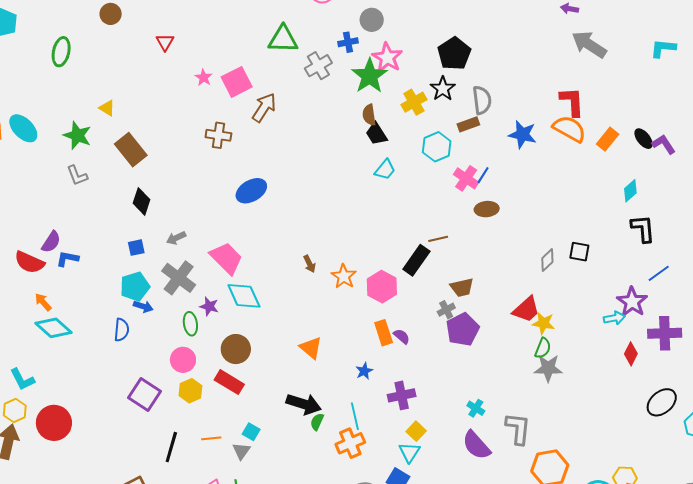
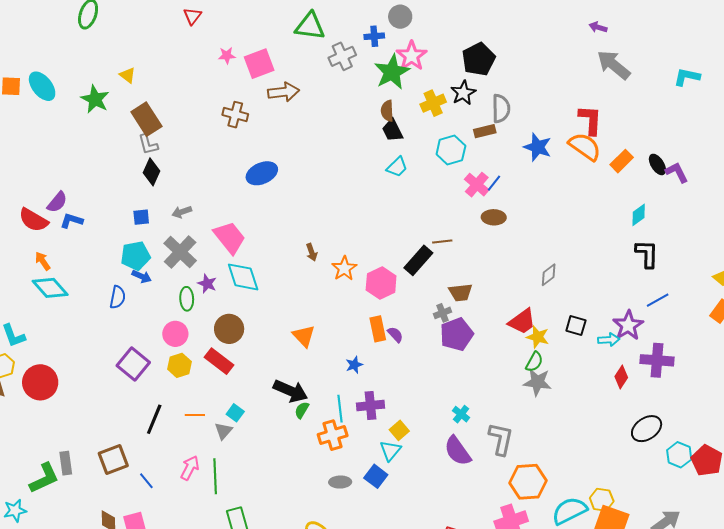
pink star: (204, 77) -> (227, 55), turned 30
brown arrow: (264, 108) -> (284, 92), turned 44
gray L-shape: (77, 175) -> (148, 144), moved
black square: (579, 252) -> (576, 326), moved
purple cross: (402, 395) -> (370, 406), moved

